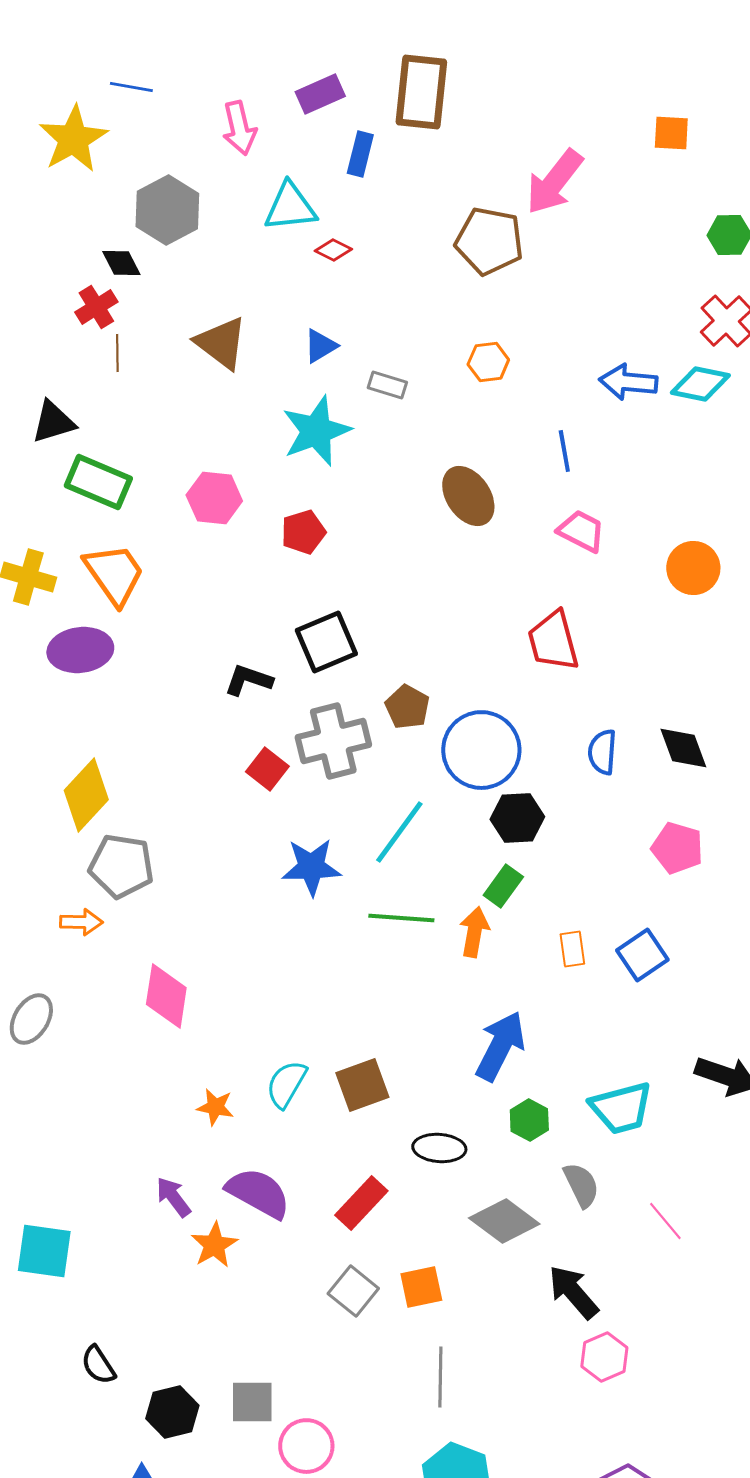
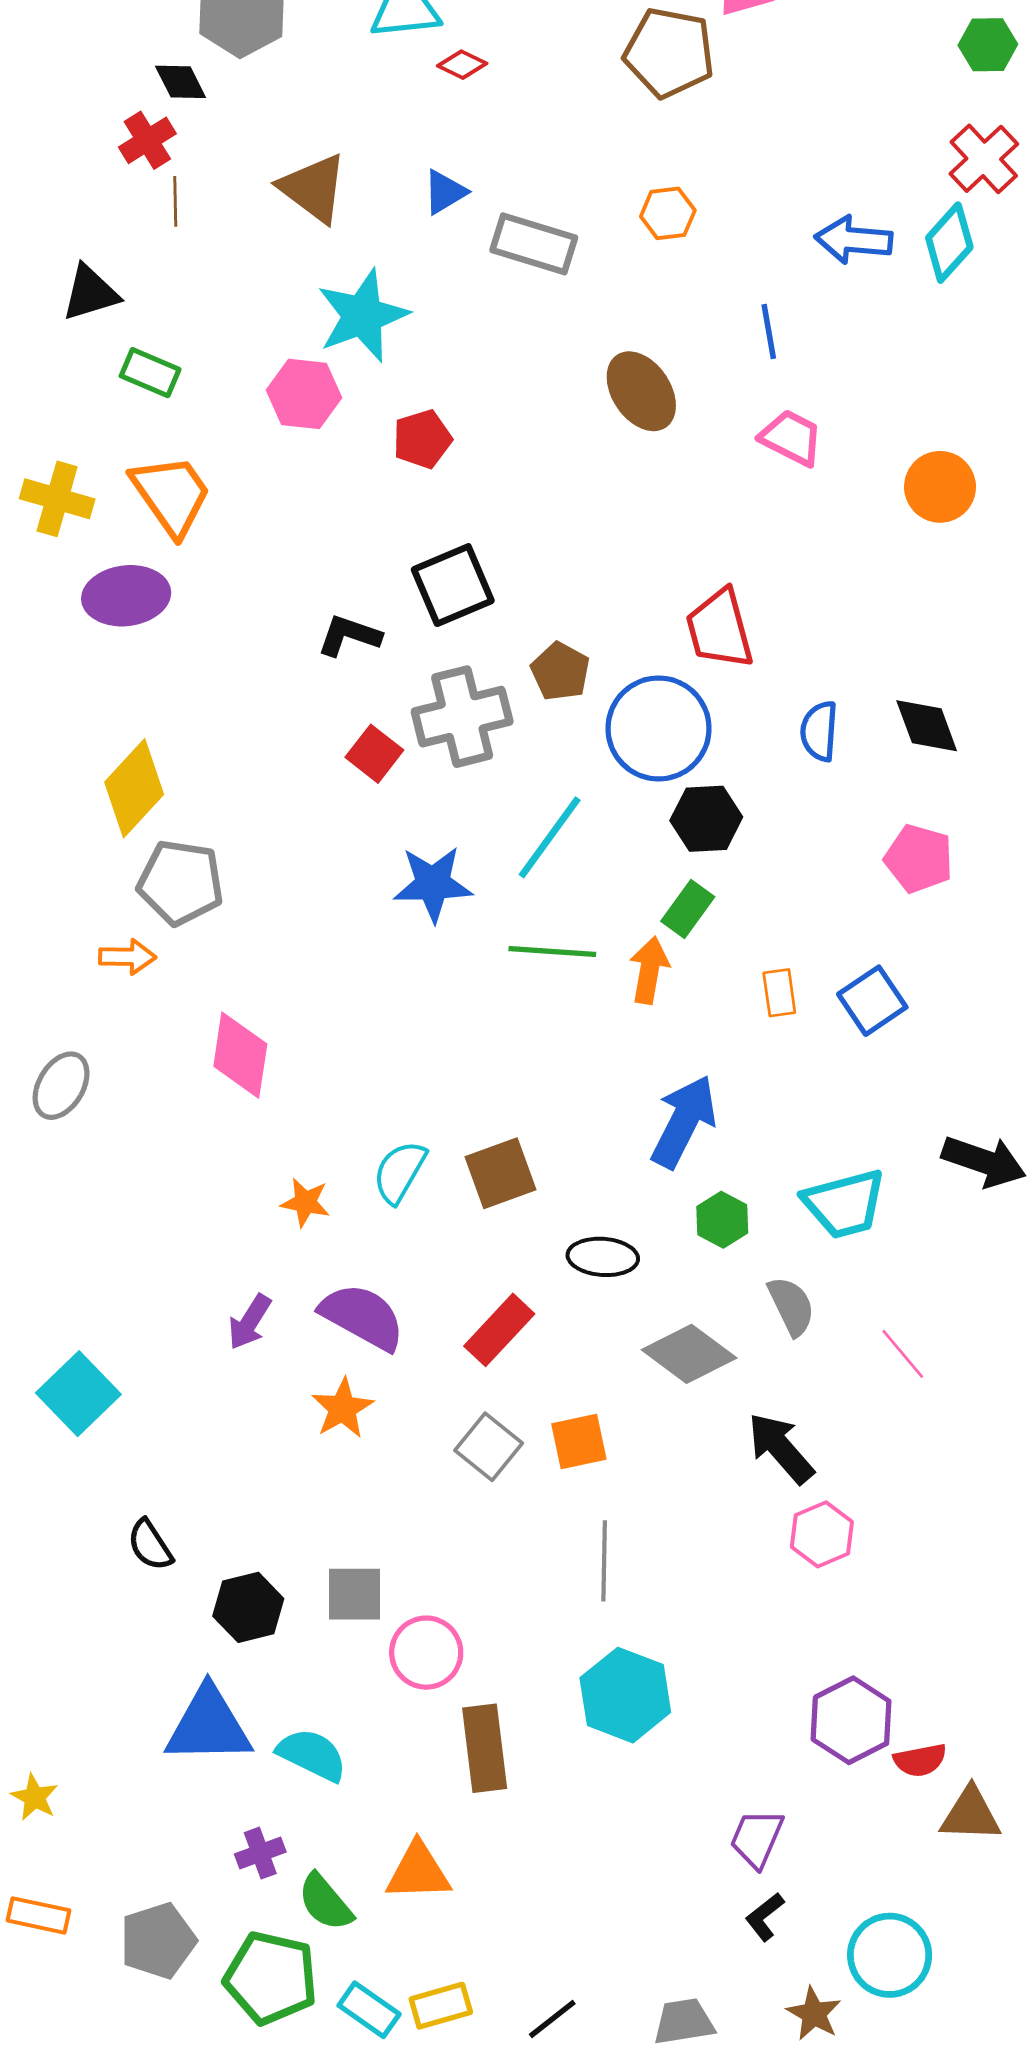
cyan diamond: (700, 384) -> (949, 243), turned -60
gray rectangle: (387, 385) -> (534, 244), size x1.6
cyan star: (316, 431) -> (362, 316), moved
green rectangle: (98, 482) -> (150, 373), size x0.7
red trapezoid: (553, 641) -> (720, 629), moved
purple arrow: (173, 1197) -> (250, 1322), turned -111
orange star: (214, 1245) -> (343, 1408), moved
cyan square: (44, 1251) -> (78, 1394), turned 38

